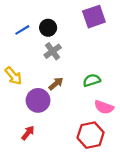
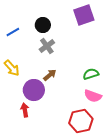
blue line: (22, 30) -> (13, 32), moved
green semicircle: (92, 80) -> (91, 74), moved
red arrow: (28, 133) -> (25, 110), moved, turned -48

